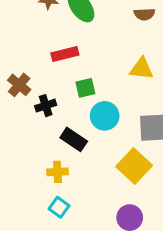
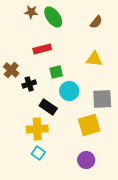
brown semicircle: (144, 14) -> (96, 22), turned -48
yellow square: (134, 166) -> (89, 125), turned 30
yellow cross: (57, 172) -> (37, 129), size x1.5

